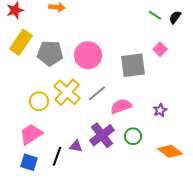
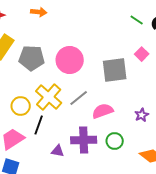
purple cross: (102, 135) -> (84, 140), turned 35
black line: (57, 156) -> (39, 125), moved

